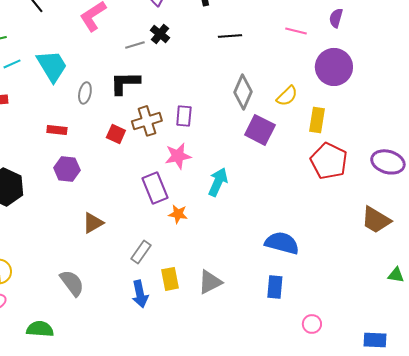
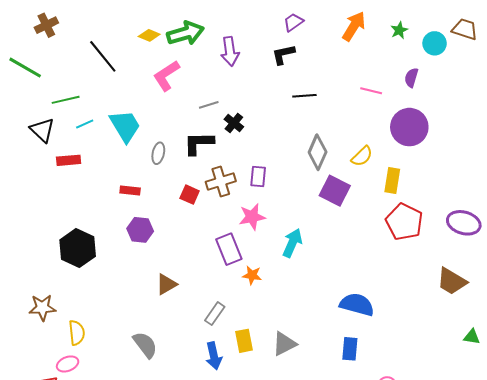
black cross: (160, 34) -> (234, 123), moved

